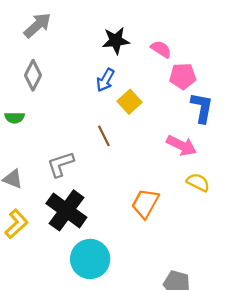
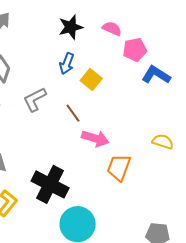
blue L-shape: (202, 108) -> (156, 75), turned -60
pink arrow: (181, 145) -> (95, 138), moved
gray L-shape: (61, 164) -> (35, 99), moved

